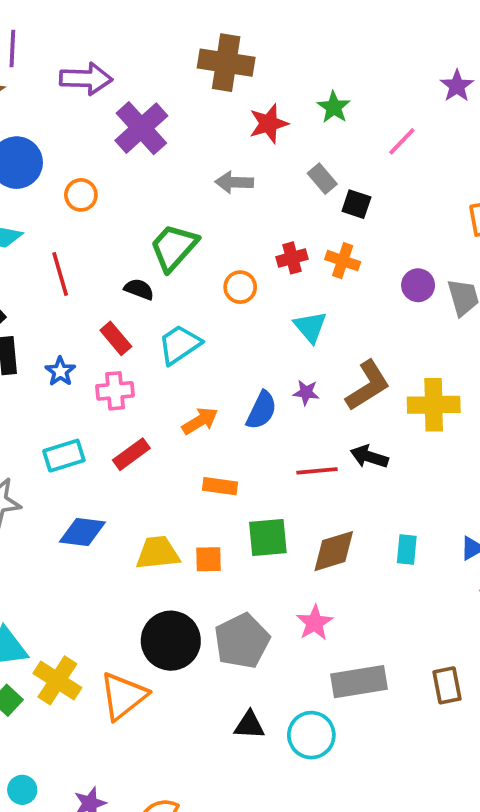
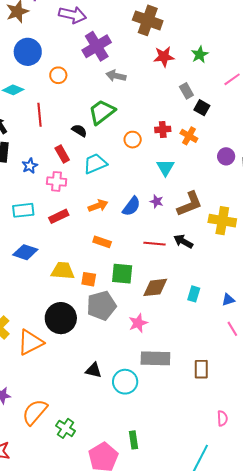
gray arrow: (234, 182) -> (116, 76), moved
gray pentagon: (242, 641) -> (101, 306), moved

